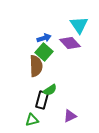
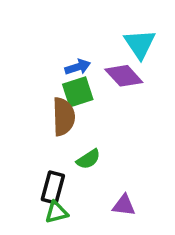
green square: (44, 52) -> (78, 92), turned 30
black rectangle: (42, 100) -> (53, 188), moved
purple triangle: (70, 116) -> (124, 205), turned 32

